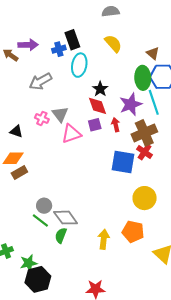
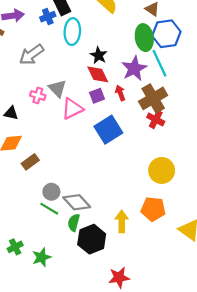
blue square: (123, 162) -> (108, 130), moved, turned -35
brown rectangle: (19, 173) -> (30, 162), moved
black hexagon: (38, 279) -> (92, 239), moved

